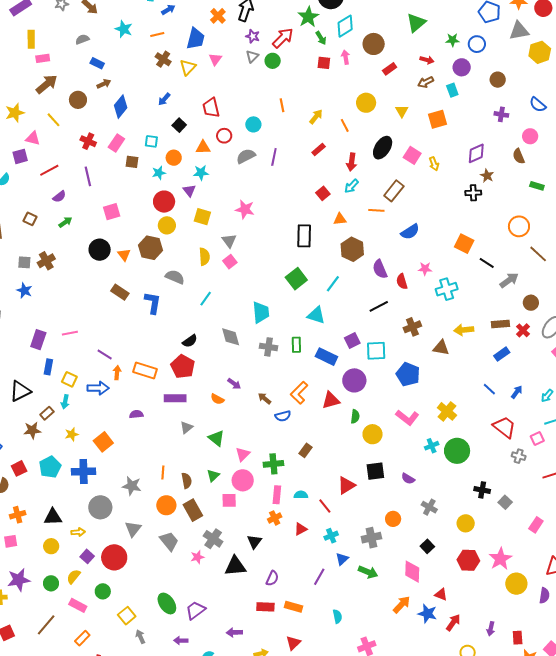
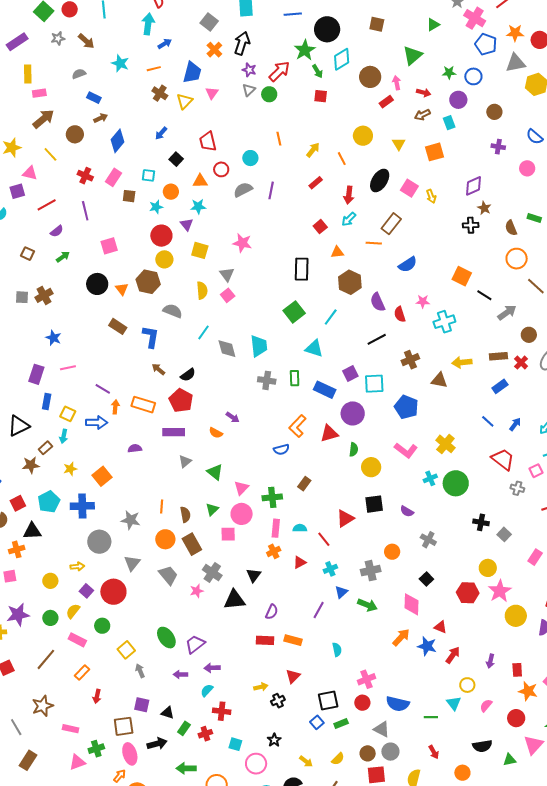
pink arrow: (346, 57) -> (397, 83), moved
brown semicircle: (519, 156) -> (511, 228), moved
blue star: (24, 291) -> (53, 338), moved
gray diamond: (231, 337) -> (227, 349), moved
brown arrow: (264, 398) -> (158, 369), moved
black triangle: (53, 517) -> (32, 531), moved
yellow circle: (466, 523) -> (488, 568), moved
purple arrow: (234, 632) -> (212, 668), moved

